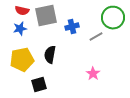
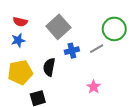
gray square: (46, 16) -> (58, 27), moved, turned -30
blue cross: (72, 27) -> (72, 51), moved

